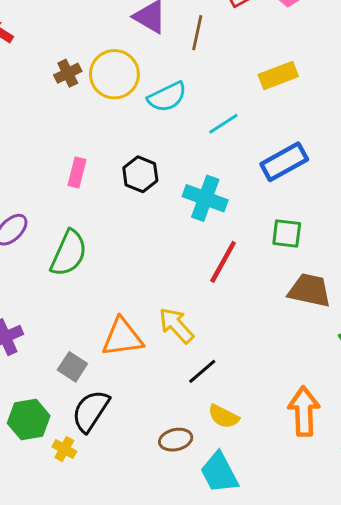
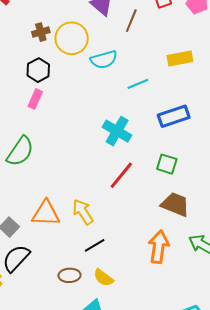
black hexagon: (140, 174) -> (38, 70), moved
orange arrow: (304, 411) -> (159, 247), moved
brown ellipse: (176, 440) -> (69, 275), moved

